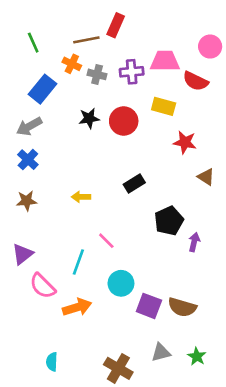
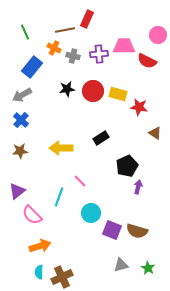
yellow rectangle: (164, 106) -> (118, 94), moved
yellow arrow: (81, 197) -> (61, 148), size x1.6
purple arrow: (194, 242) -> (138, 187), moved
orange arrow: (77, 307) -> (40, 246), moved
brown cross: (118, 368) -> (62, 277), moved, turned 35

